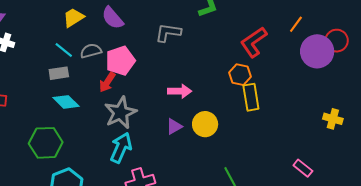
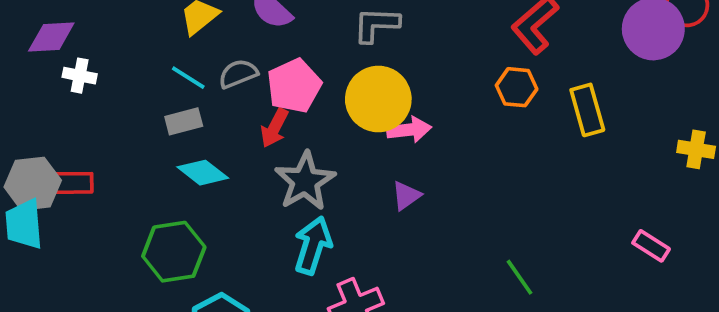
yellow rectangle: (251, 97) -> (587, 110), moved
yellow circle: (205, 124) -> (378, 99), moved, size x1.4

